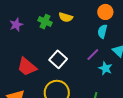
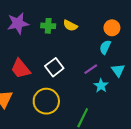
green cross: (45, 22) -> (48, 26), turned -32
purple star: (16, 25) -> (18, 23), size x1.5

